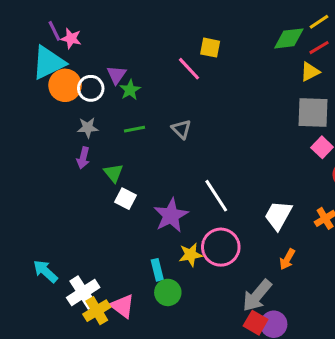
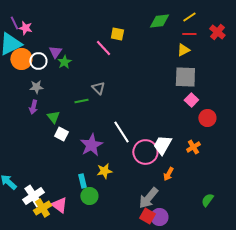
green diamond: (289, 38) -> (159, 21), moved
red line: (319, 48) -> (189, 34), turned 32
green line: (135, 129) -> (81, 101), moved
pink circle: (221, 247) -> (145, 152), moved

